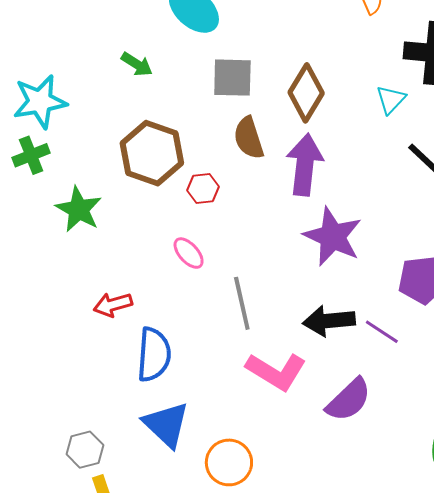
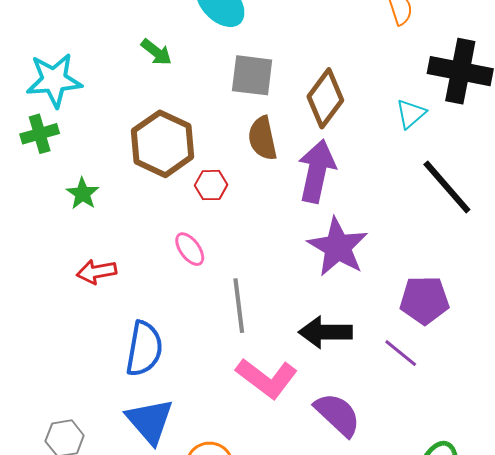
green star: (79, 209) -> (83, 194), size x0.7
red arrow: (113, 305) -> (97, 272), moved
purple line: (382, 332) -> (401, 353), moved
purple semicircle: (349, 400) -> (337, 415), turned -99

